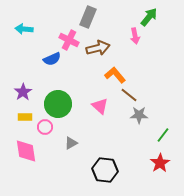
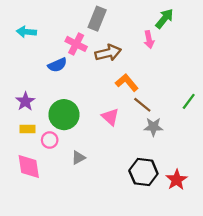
green line: (163, 135) -> (189, 101), moved
black hexagon: (105, 170) -> (143, 172), moved

